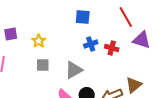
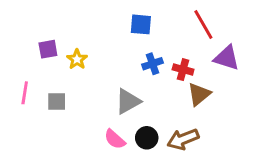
purple square: (11, 34) -> (48, 49), moved
gray square: (43, 65) -> (57, 101), moved
brown triangle: (134, 85) -> (199, 94), moved

